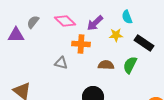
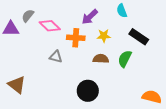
pink diamond: (65, 21) -> (50, 26), moved
yellow star: (116, 35) -> (104, 36), moved

